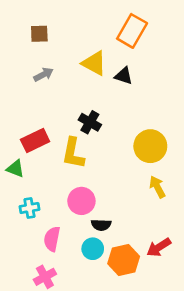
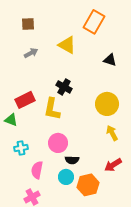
black triangle: (124, 76) -> (110, 60), moved
red arrow: (159, 247) -> (113, 165), moved

